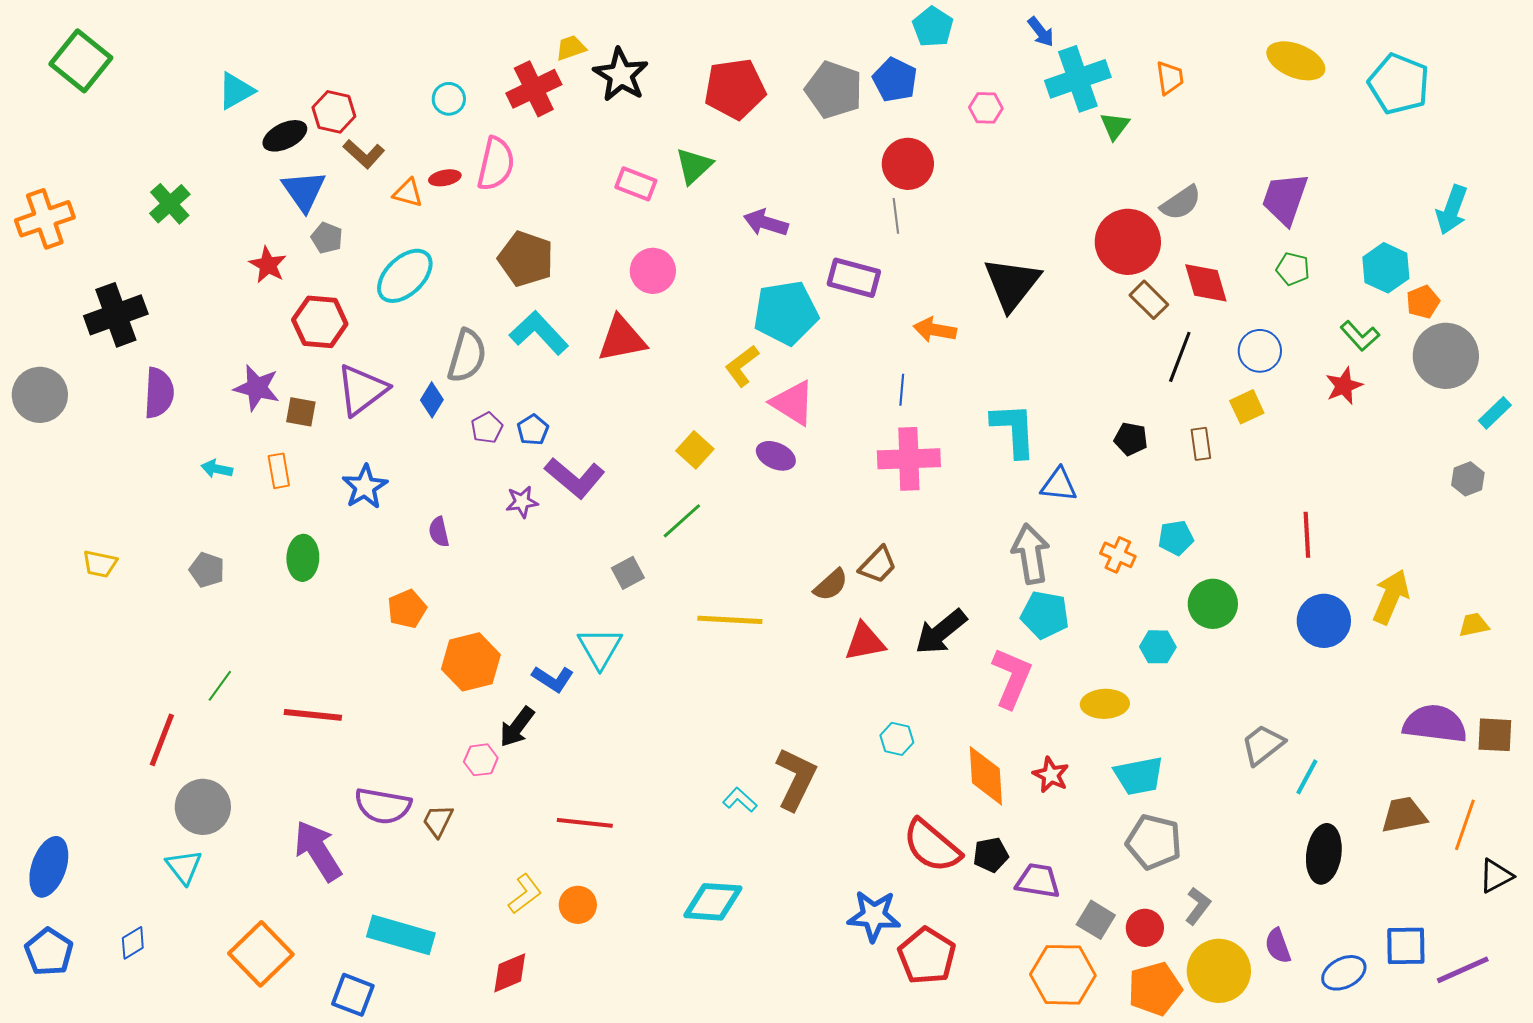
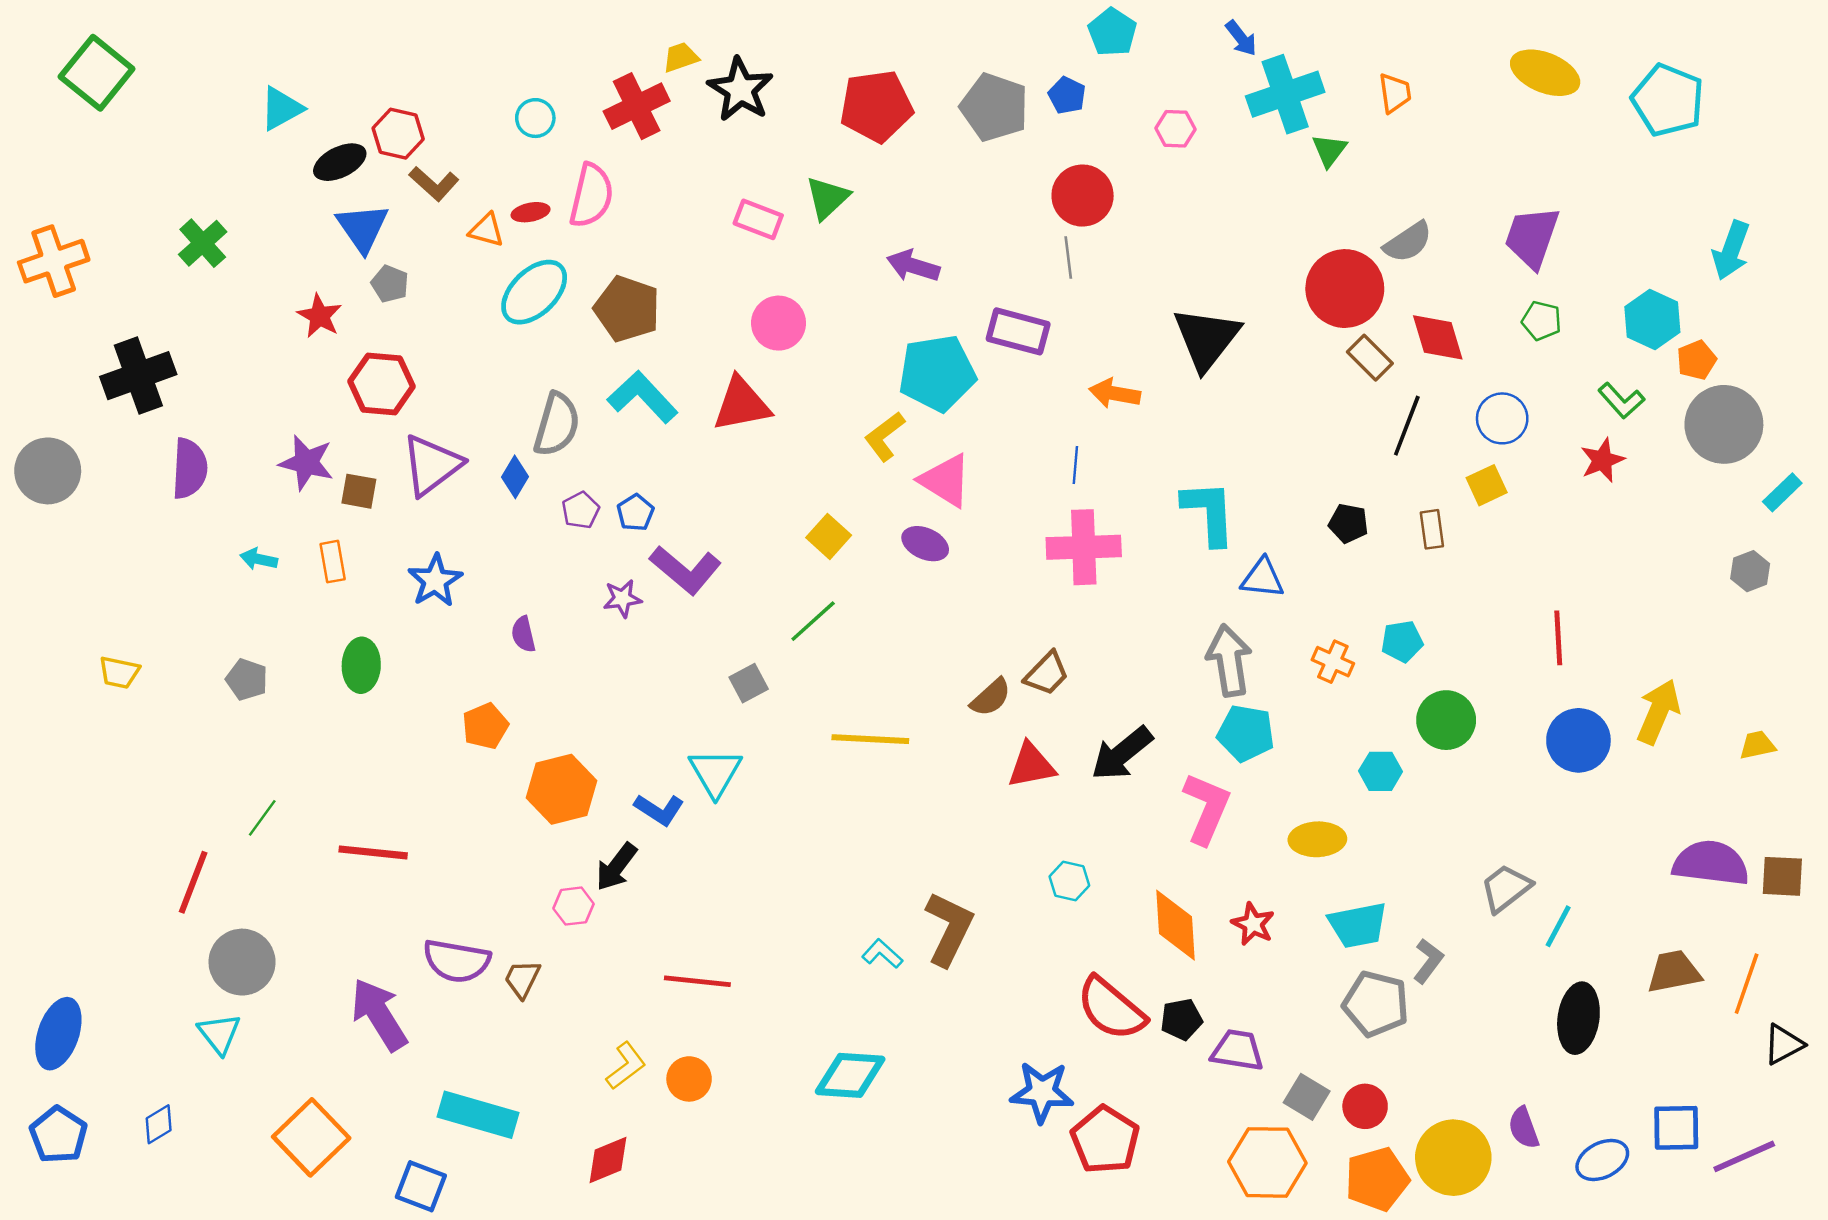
blue pentagon: (895, 80) -> (1067, 95), size x0.7
cyan ellipse: (405, 276) -> (534, 292), moved
gray L-shape: (1198, 906) -> (1428, 961), moved

